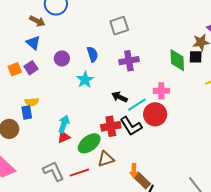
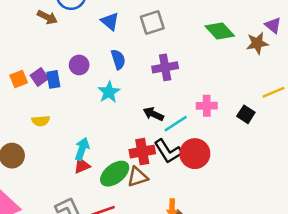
blue triangle: (33, 43) -> (110, 21), moved
black square: (196, 57) -> (246, 114), moved, turned 32
green diamond: (177, 60) -> (220, 31), moved, turned -40
blue rectangle: (27, 112) -> (53, 79), moved
red circle: (155, 114) -> (195, 154), moved
brown triangle: (106, 159) -> (137, 177), moved

